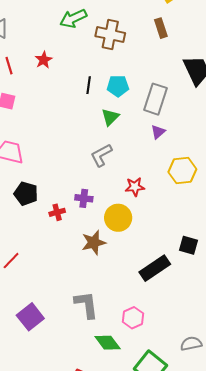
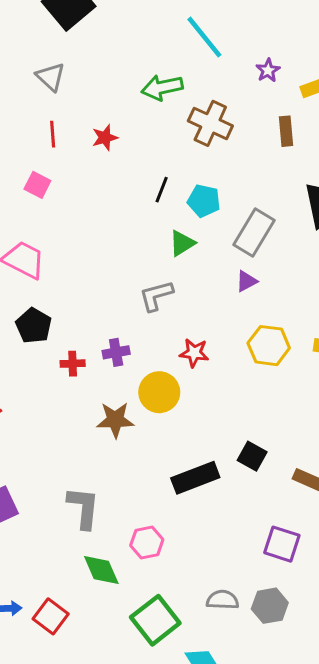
purple cross: (84, 198) -> (116, 352), turned -30

